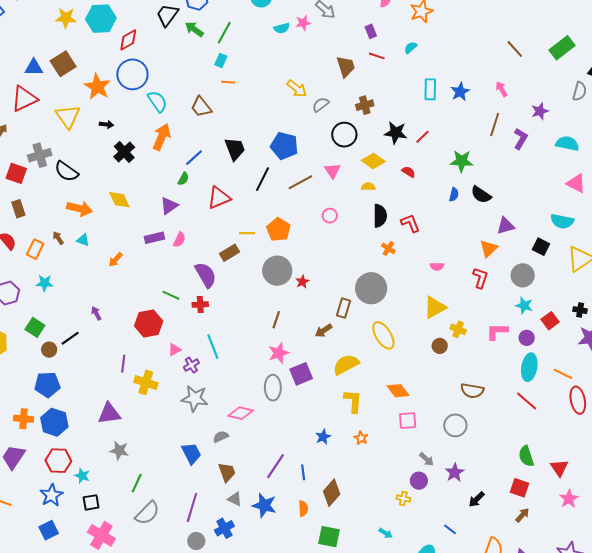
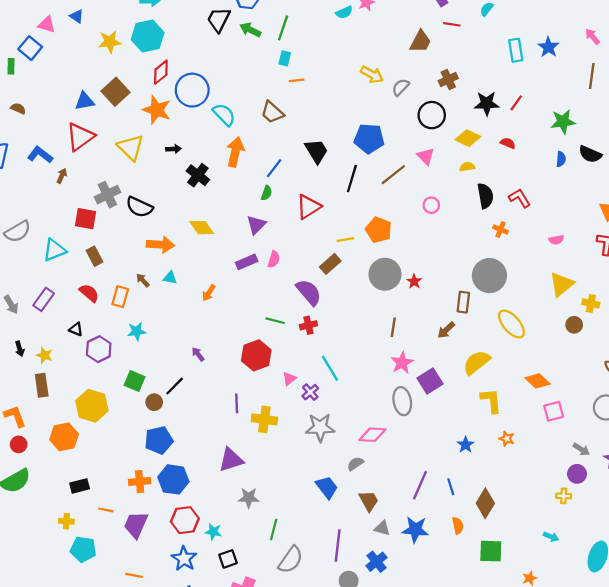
red diamond: (128, 40) -> (161, 72), moved
brown trapezoid: (346, 66) -> (420, 41), turned 55

